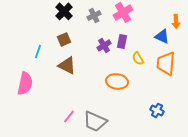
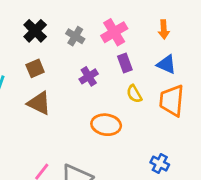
gray cross: (94, 15) -> (75, 36), turned -32
orange arrow: (176, 21) -> (164, 29), moved
purple rectangle: (122, 41) -> (125, 63), moved, turned -32

